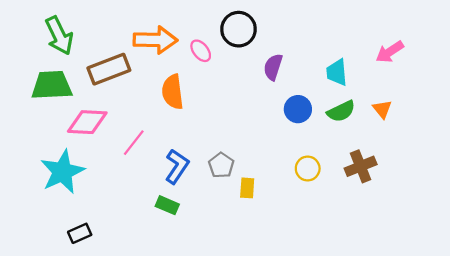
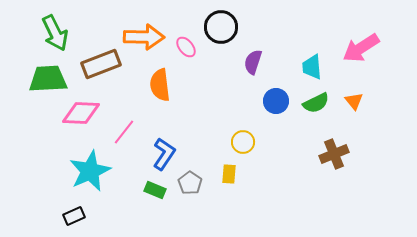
pink arrow: (390, 52) -> (361, 48), size x1.4
gray pentagon: (221, 165) -> (190, 183), moved
yellow circle: (308, 169) -> (243, 142), moved
cyan star: (62, 172) -> (90, 171), moved

